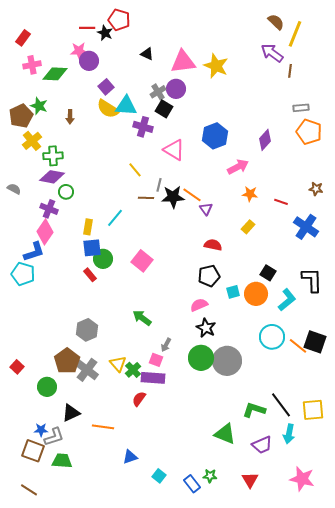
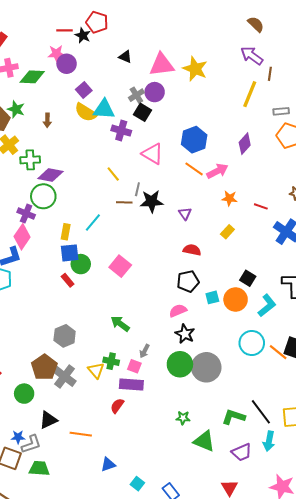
yellow line: (295, 34) -> (250, 94), moved
purple diamond: (52, 177) -> (50, 175), moved
green circle: (66, 192) -> (43, 196), size x1.6
orange line: (192, 195) -> (194, 169), moved
green cross: (133, 370) -> (111, 361), moved, turned -35
green star: (210, 476) -> (183, 418), moved

